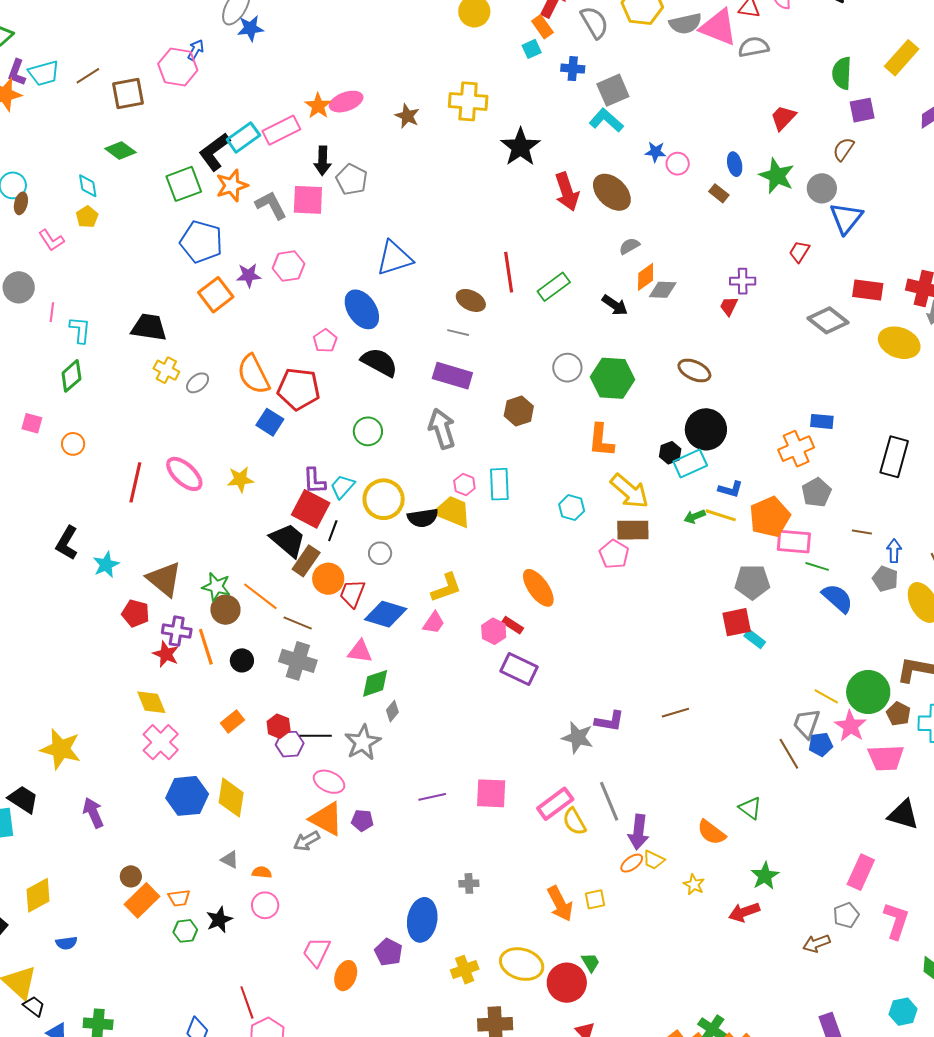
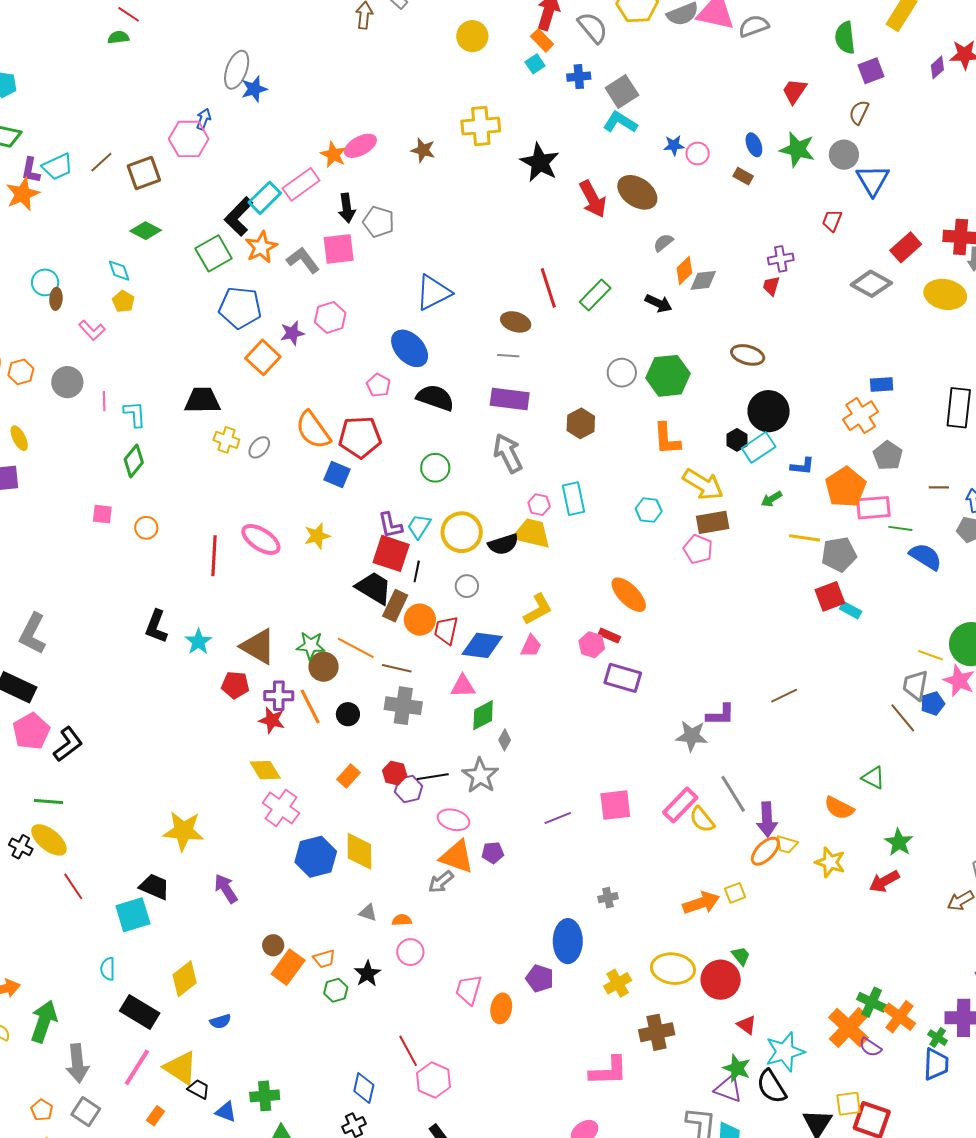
red rectangle: (868, 290) -> (906, 247), turned -40
yellow line: (721, 515) -> (805, 538), moved
orange ellipse: (632, 863) -> (765, 851), size x1.4
yellow star: (694, 885) -> (830, 862), size x1.4
orange arrow: (560, 904) -> (701, 903), turned -72

